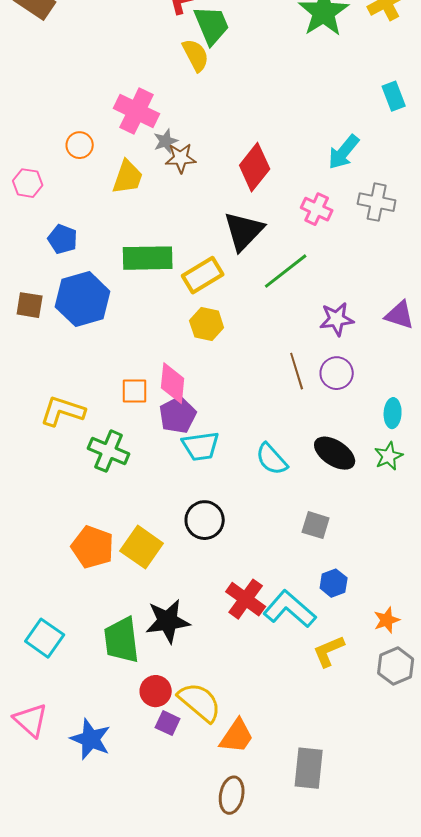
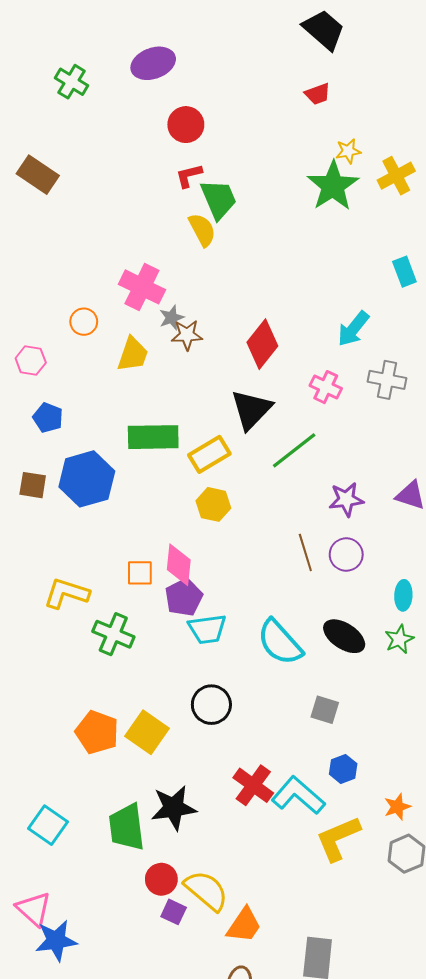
blue pentagon: (63, 239) -> (48, 418), moved
cyan semicircle: (272, 459) -> (280, 642), size x1.4
yellow L-shape: (329, 651) -> (338, 838), size x1.4
blue star: (91, 739) -> (56, 941), moved, turned -30

